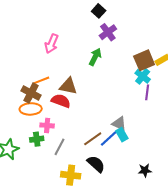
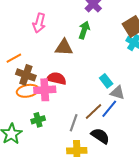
orange line: (41, 80) -> (14, 58), moved
brown triangle: (68, 86) -> (64, 47), moved
pink cross: (47, 125) -> (45, 90), moved, size x1.5
cyan rectangle: (122, 135) -> (106, 81), moved
gray line: (59, 147) -> (74, 123), moved

